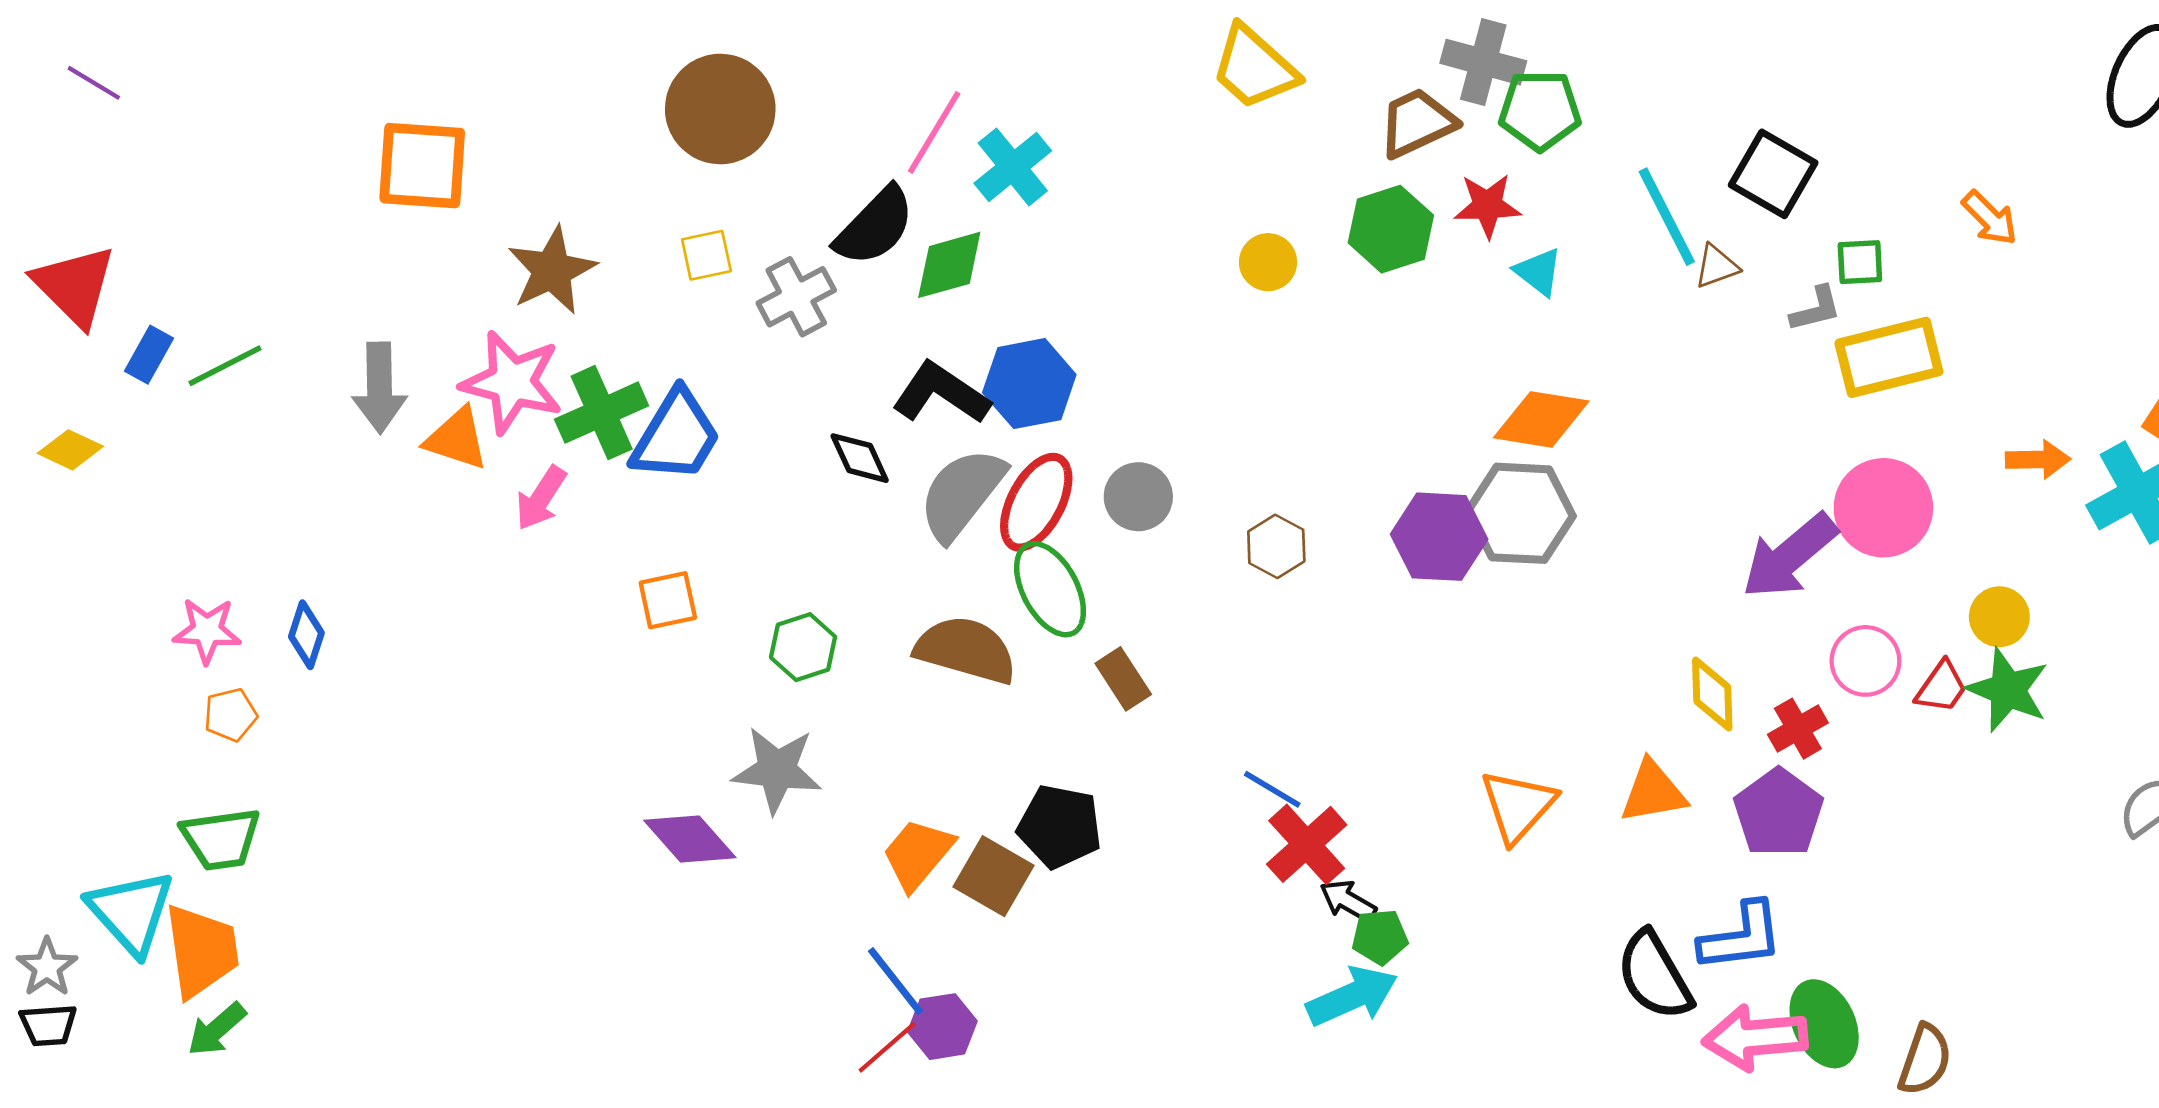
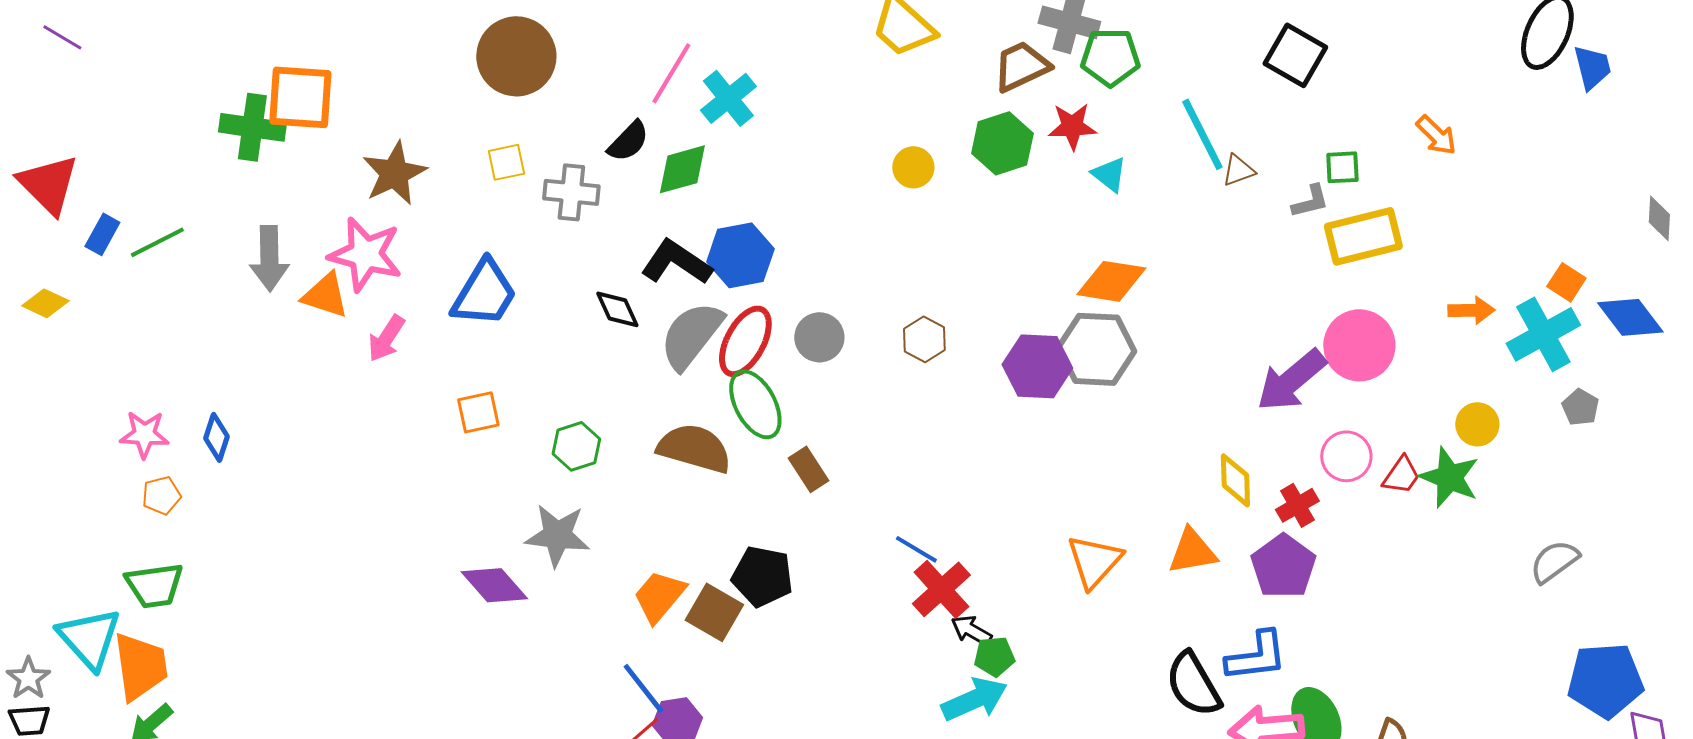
black square: (1773, 174) -> (1295, 55), moved
black semicircle: (875, 226) -> (628, 141), size x0.7
gray cross: (796, 297) -> (571, 192), turned 34
green cross: (602, 413) -> (252, 127), moved, turned 32
brown hexagon: (1276, 546) -> (924, 339), moved
yellow circle: (1999, 617) -> (1477, 424), moved

